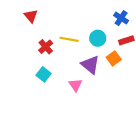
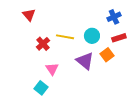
blue cross: (121, 18) -> (114, 17), turned 32
cyan square: (44, 74) -> (41, 88), moved
pink triangle: (75, 85) -> (52, 69), moved

